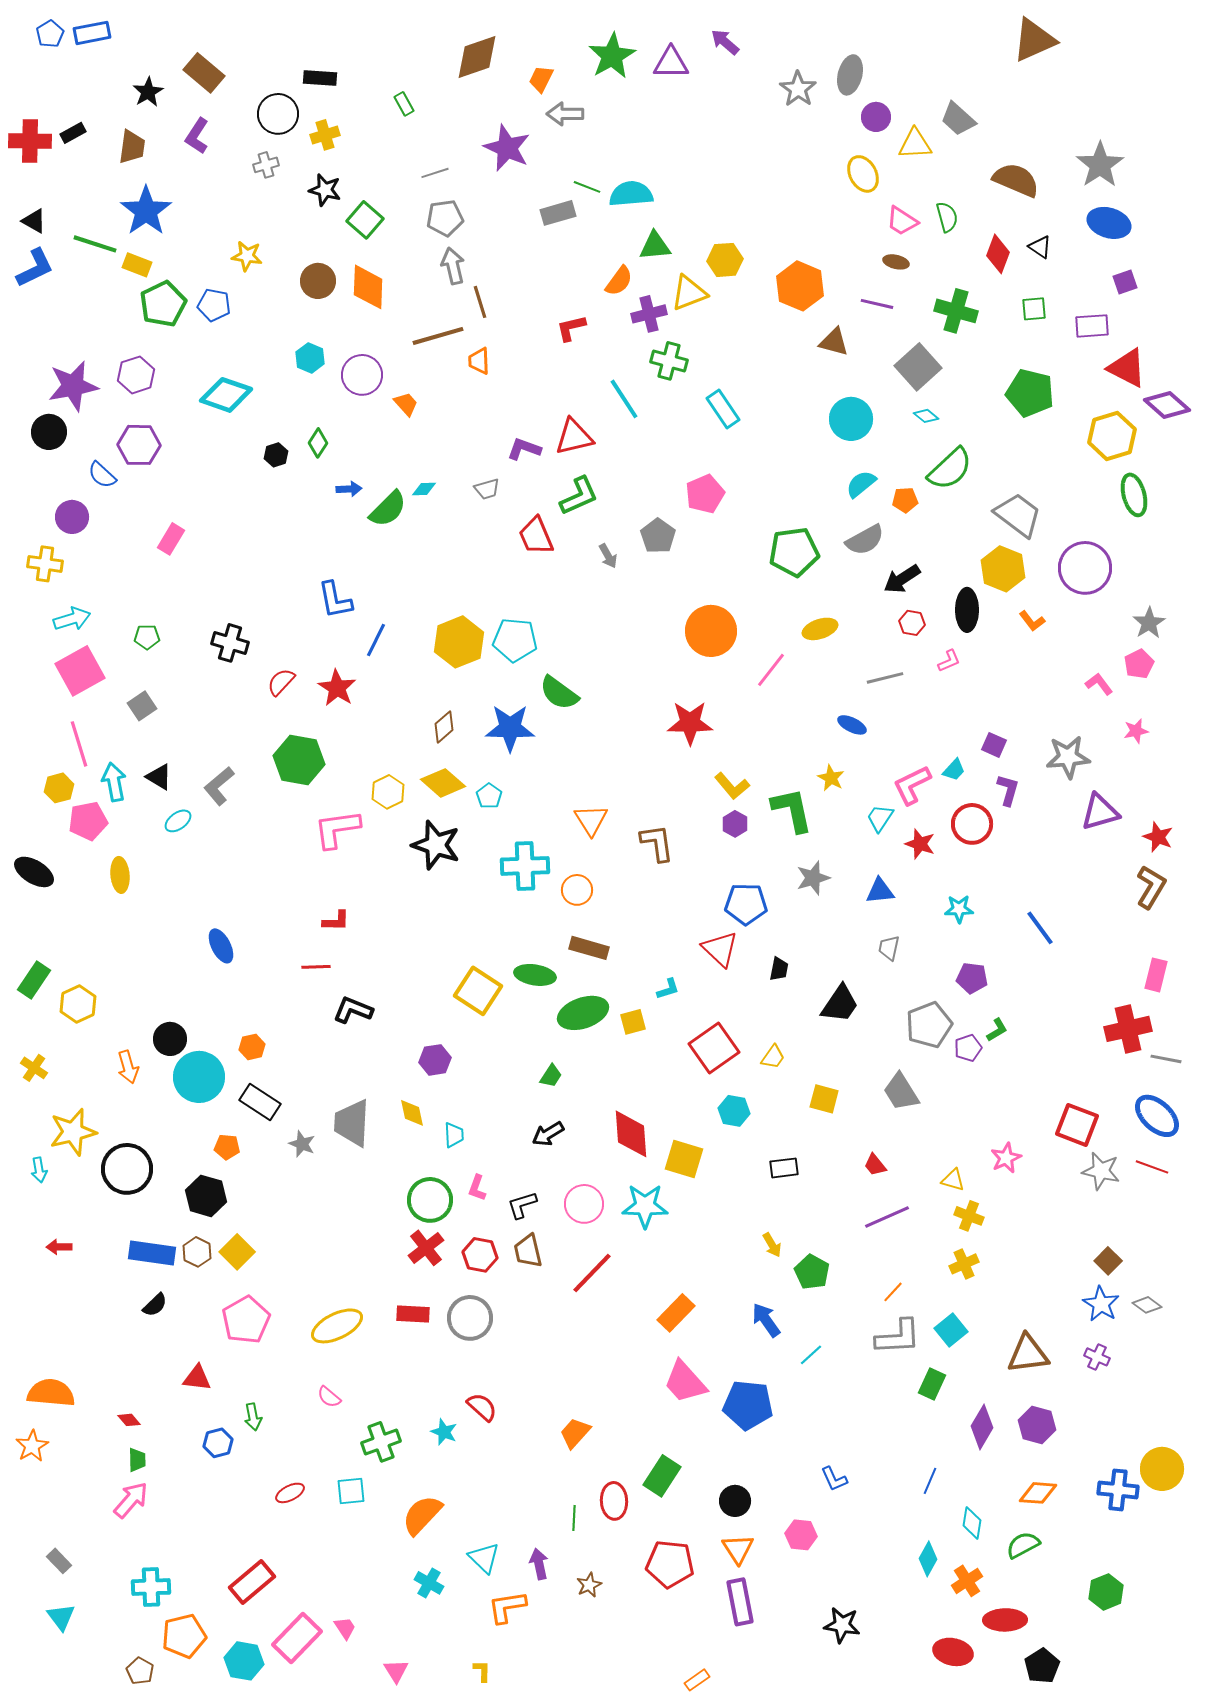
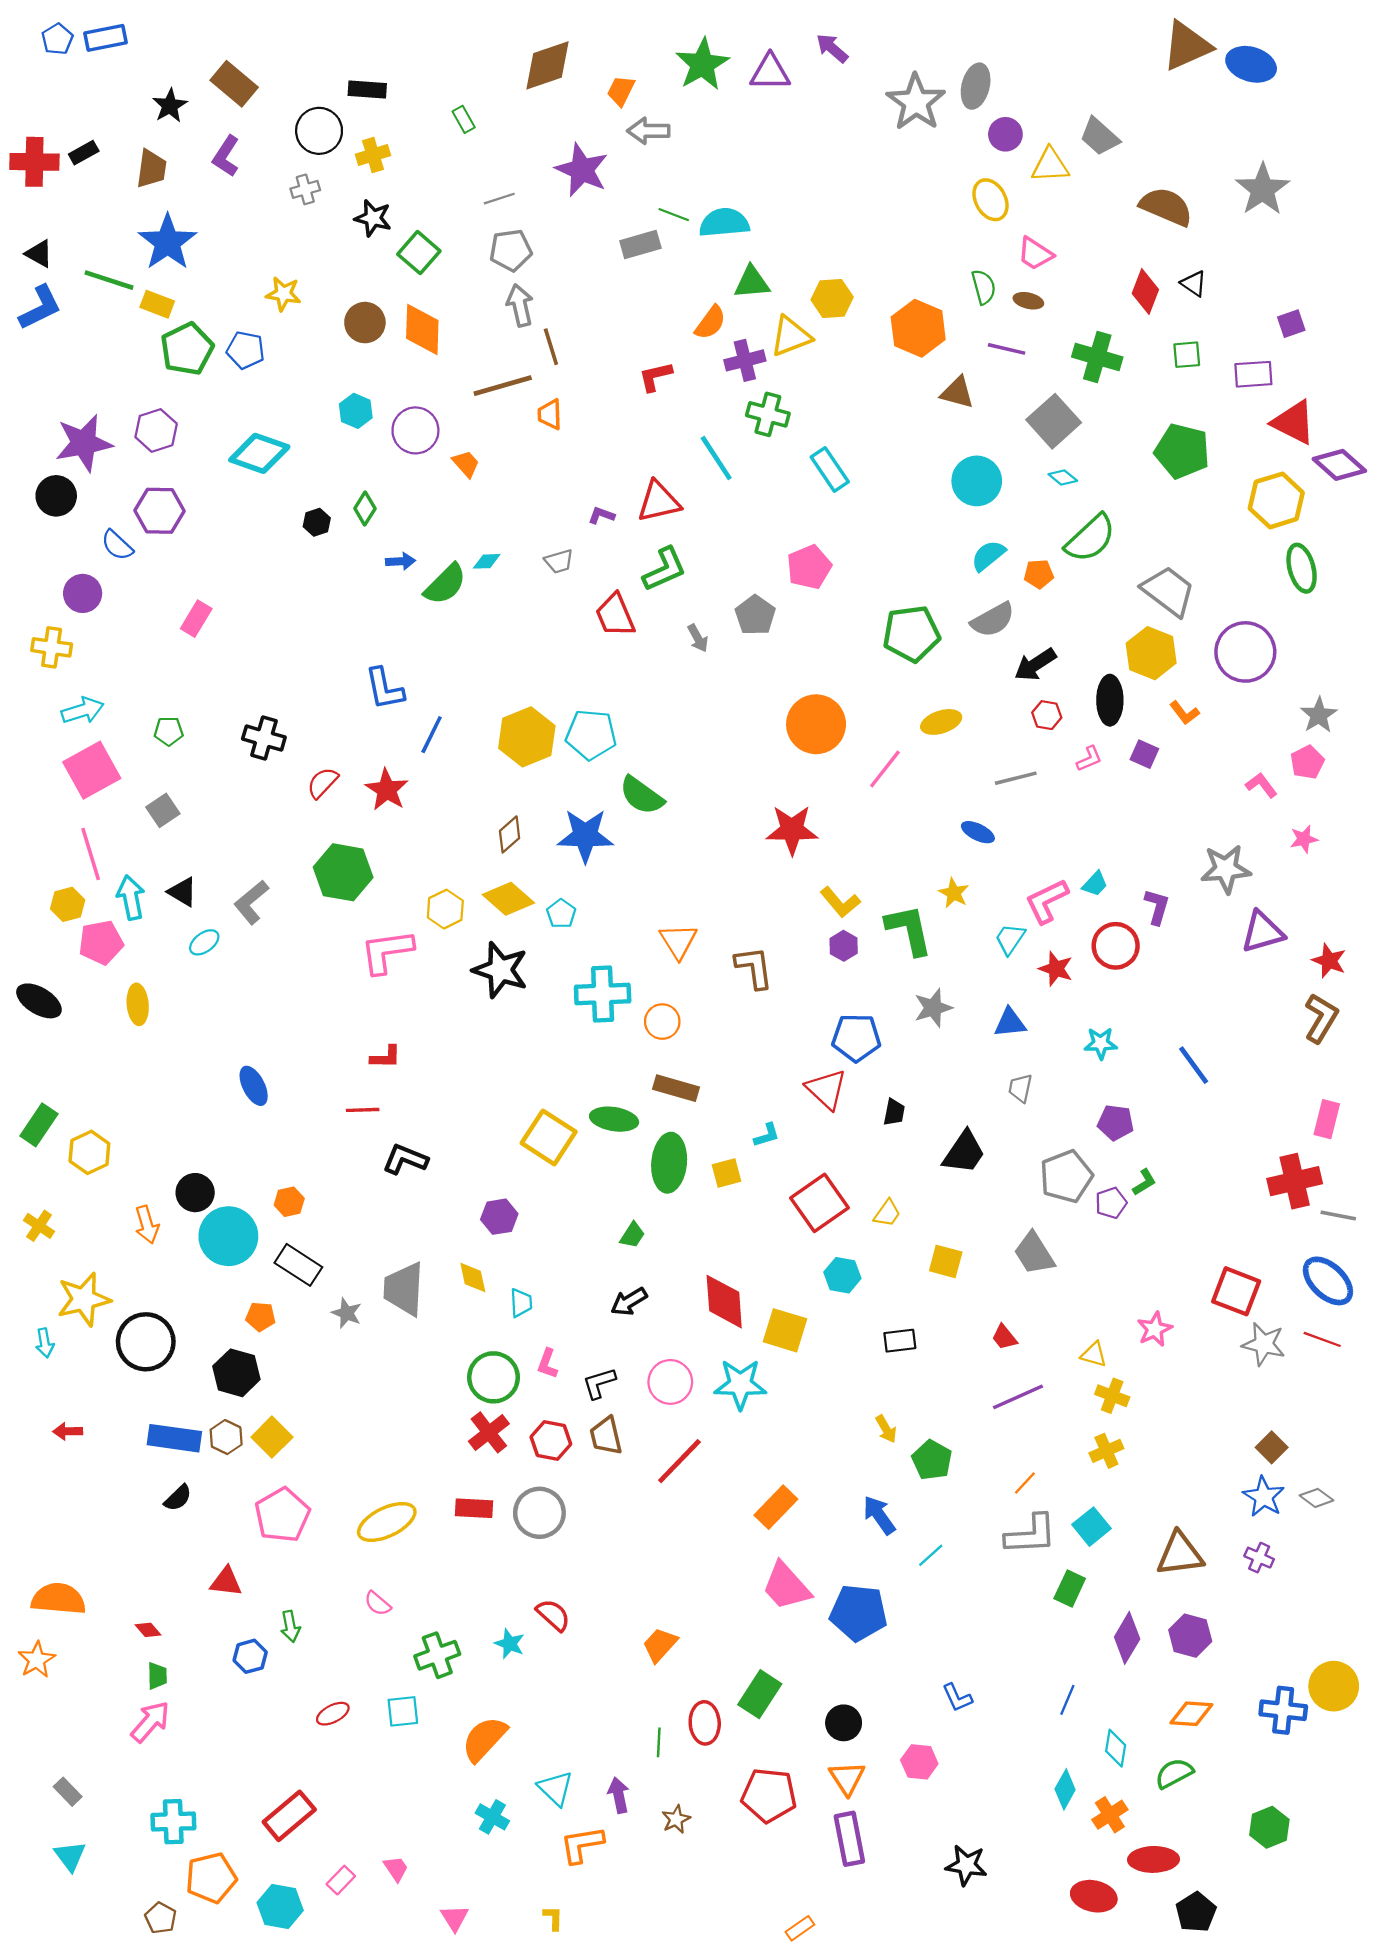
gray star: (798, 89) -> (916, 102), size x1.4
green semicircle: (947, 217) -> (984, 287), moved
blue ellipse: (1109, 223) -> (1251, 64), moved
purple L-shape: (524, 449) -> (601, 515), size x0.7
purple square: (994, 745) -> (1144, 754), moved
green ellipse: (583, 1013) -> (669, 1163), turned -66
pink rectangle: (297, 1638) -> (341, 1880), size x0.5

